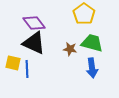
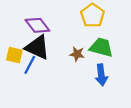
yellow square: (13, 63) -> (14, 55), moved
blue line: (27, 69) -> (30, 65), moved, turned 30

